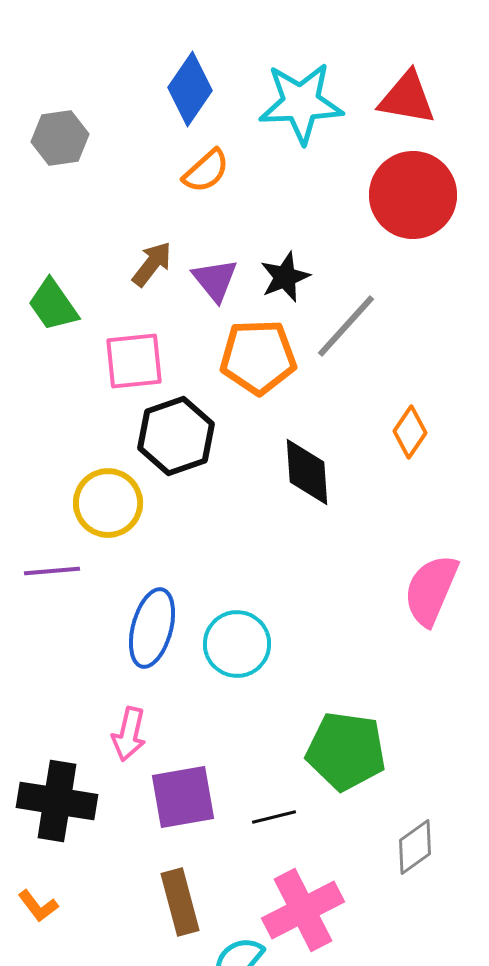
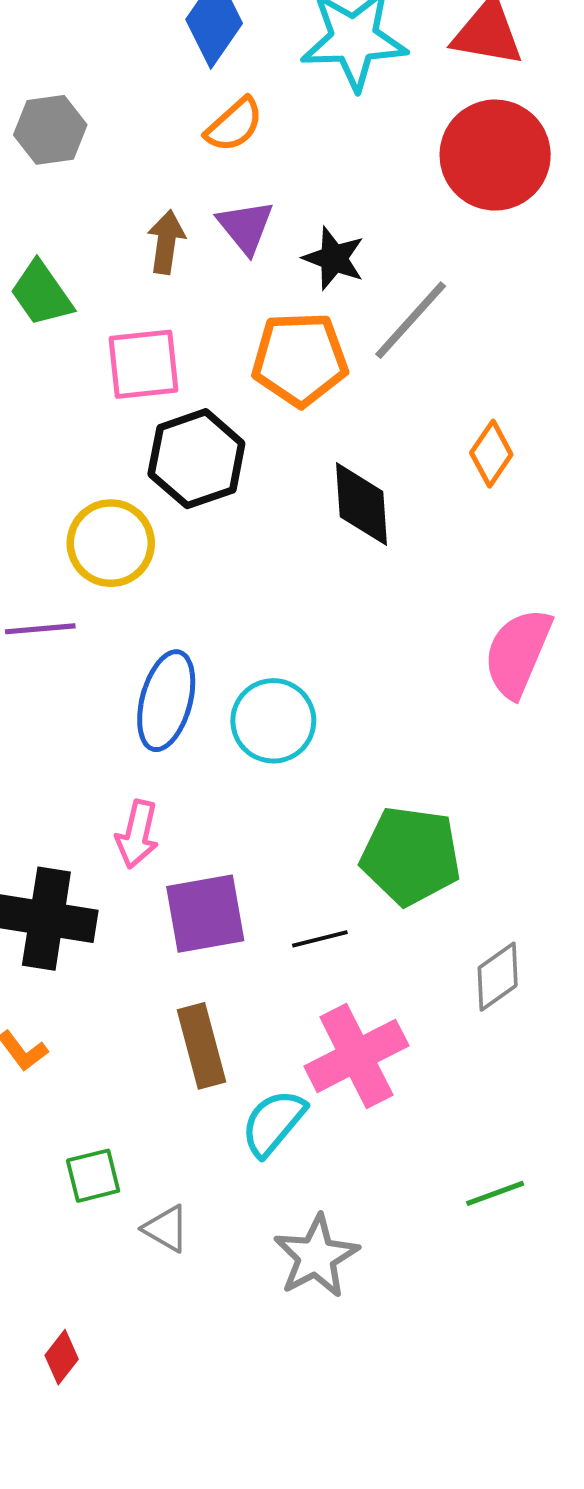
gray hexagon: (60, 138) -> (50, 130), moved
brown arrow: (152, 264) -> (166, 242), turned -30
black star: (285, 277) -> (334, 258), turned -30
purple triangle: (215, 280) -> (246, 227), moved

